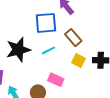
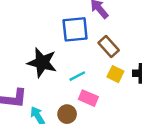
black star: (18, 50) -> (42, 62), turned 30
cyan line: (48, 50) -> (77, 76), moved

